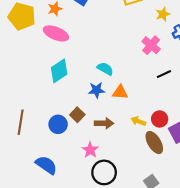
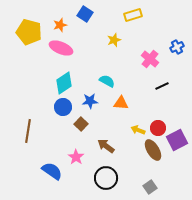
yellow star: (163, 14) -> (114, 40), moved
blue star: (97, 90) -> (90, 101), moved
brown arrow: (104, 123) -> (106, 146), moved, turned -144
blue circle: (58, 124) -> (63, 107), moved
pink star: (90, 150) -> (76, 157), moved

